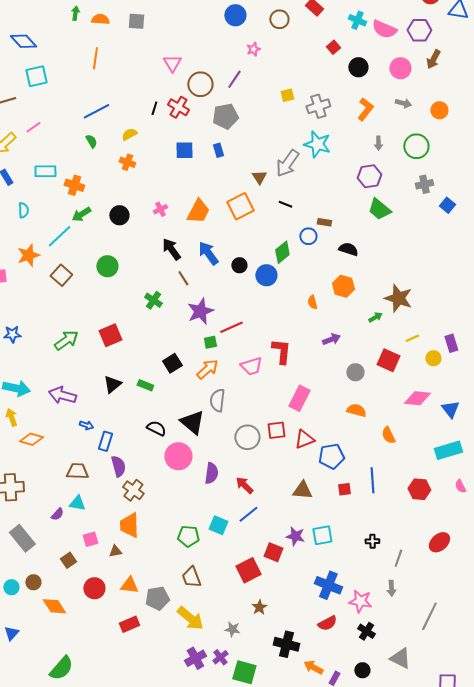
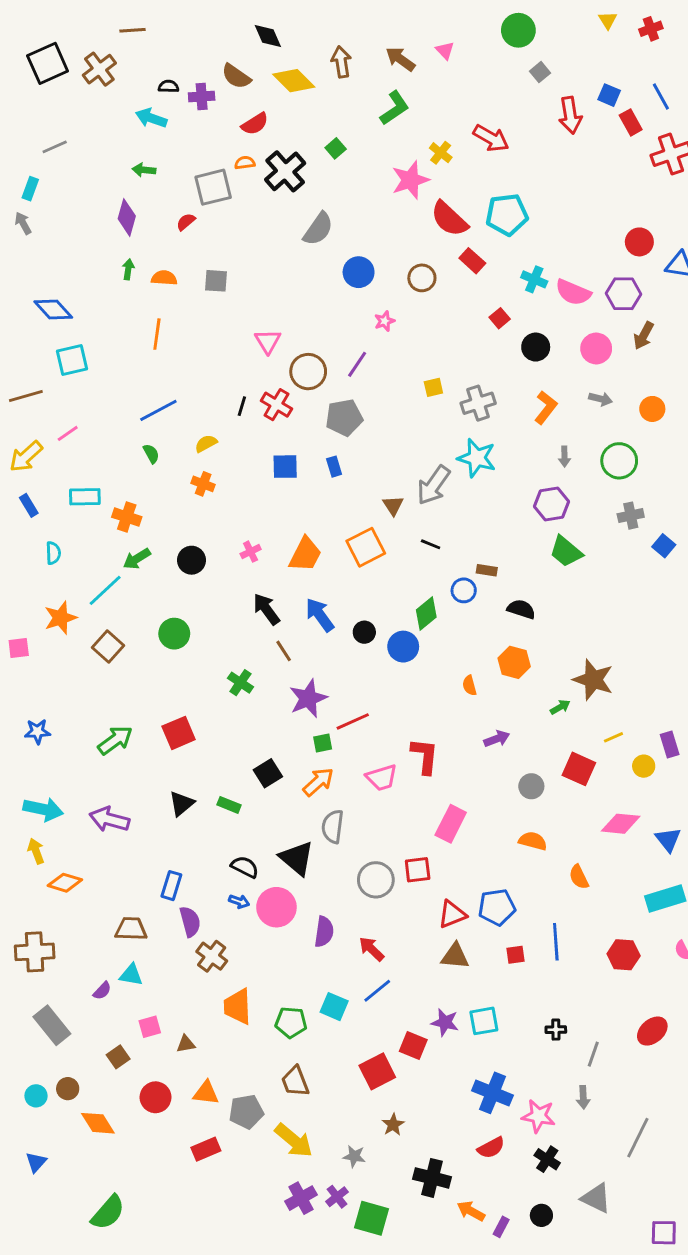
blue arrow: (86, 425) -> (239, 901), moved
red triangle: (304, 439) -> (452, 914), moved
orange trapezoid: (129, 525) -> (238, 1007), moved

